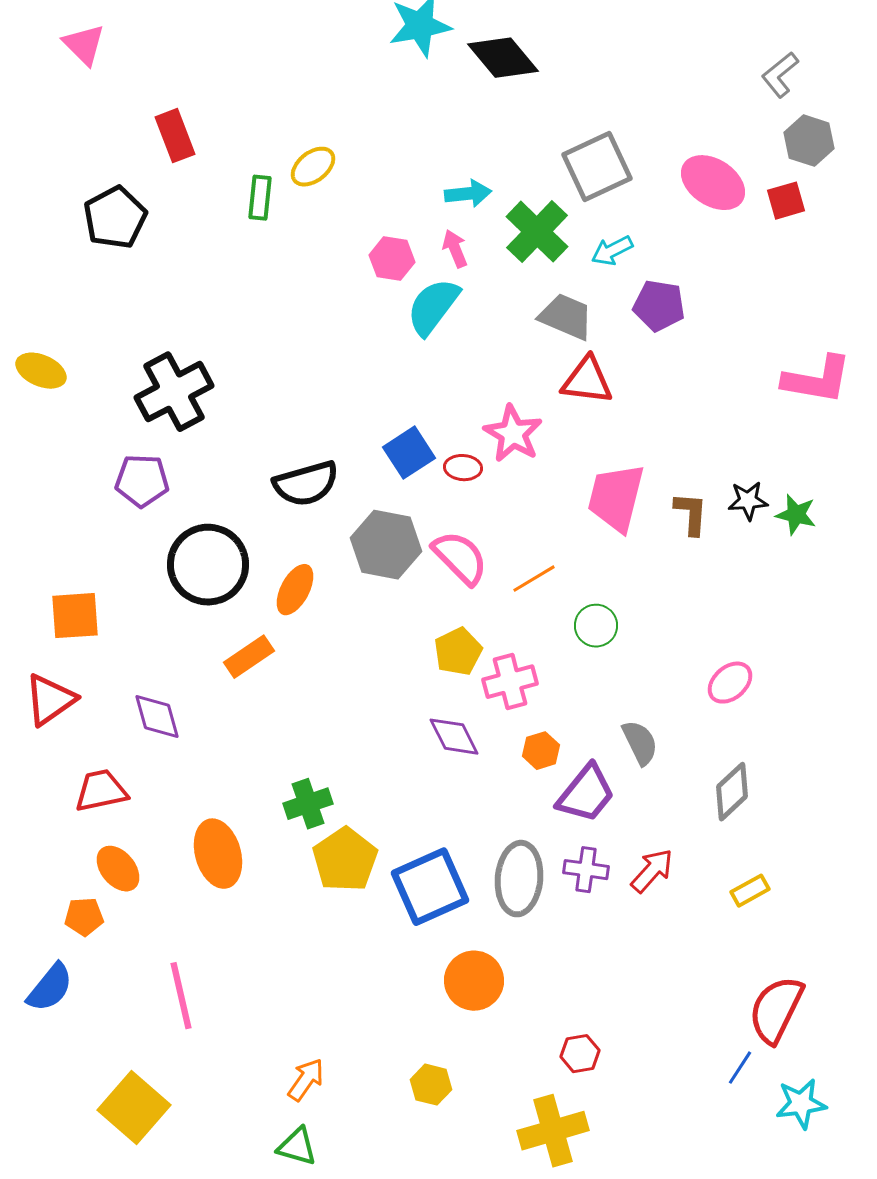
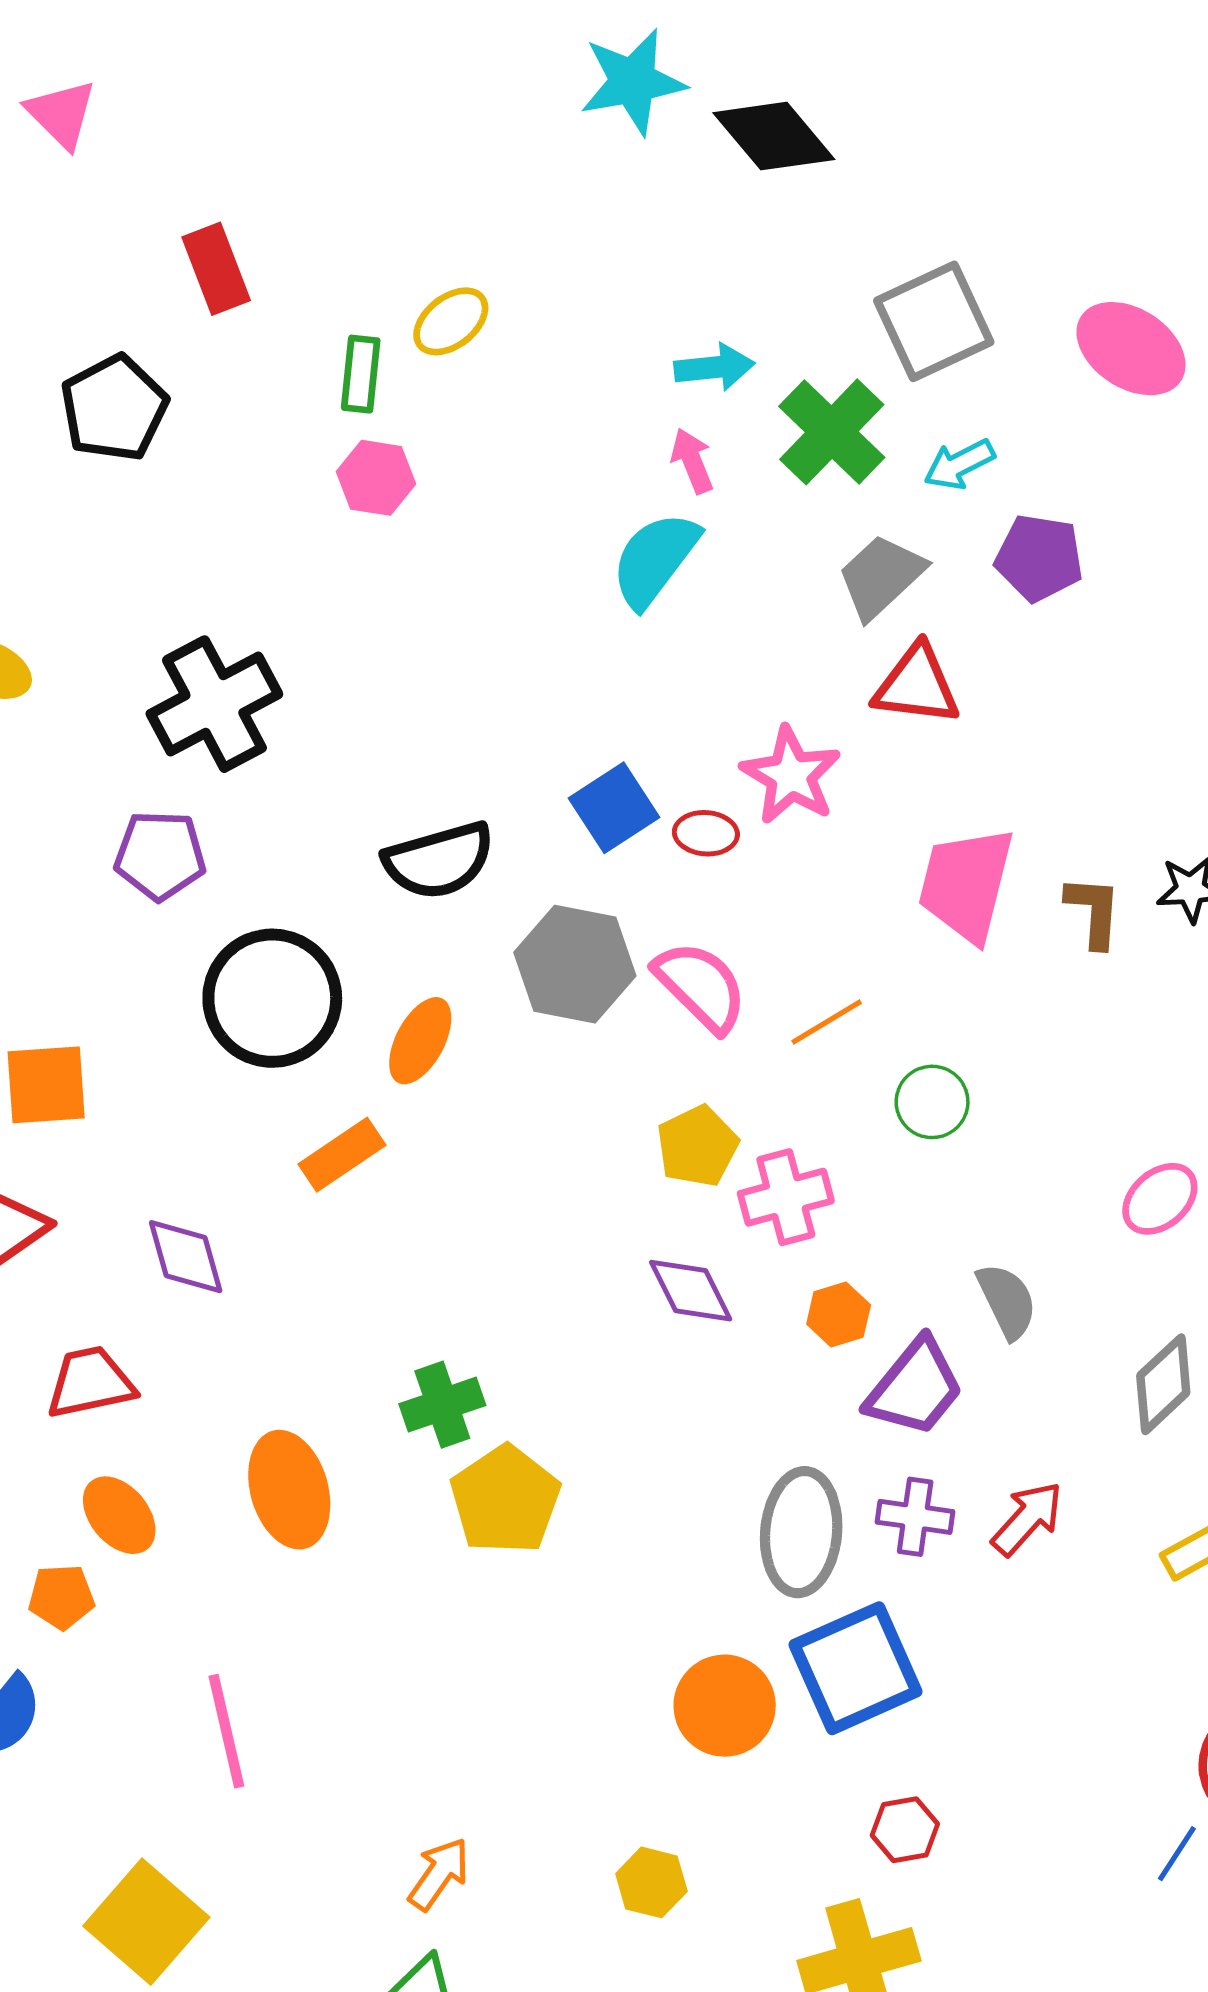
pink hexagon: (392, 259) -> (376, 478), moved
gray trapezoid: (566, 317) -> (881, 576), turned -66
blue square: (430, 887) -> (856, 1668), moved

